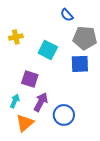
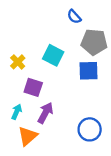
yellow cross: (16, 37) -> (18, 62), moved, turned -32
blue circle: (64, 115) -> (90, 129), moved

